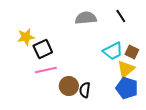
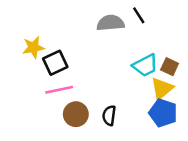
black line: (121, 16) -> (139, 15), moved
brown circle: (69, 86) -> (76, 114), moved

